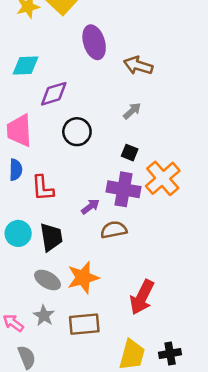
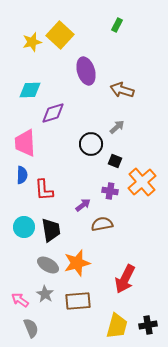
black circle: (77, 132) -> (91, 144), moved
purple cross: (124, 189) -> (110, 191), size x0.6

